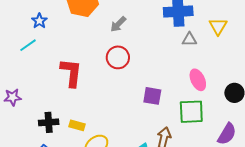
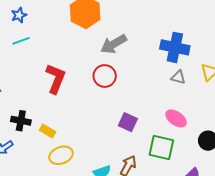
blue star: (39, 21) -> (19, 15), moved
gray arrow: (118, 24) -> (114, 44), size x1.5
pink ellipse: (198, 80) -> (176, 118), turned -45

